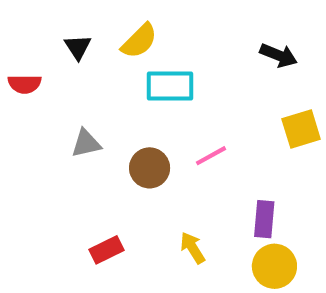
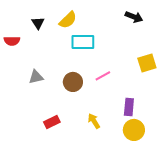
black arrow: (279, 55) -> (134, 17), moved
gray triangle: (86, 143) -> (36, 77), moved

